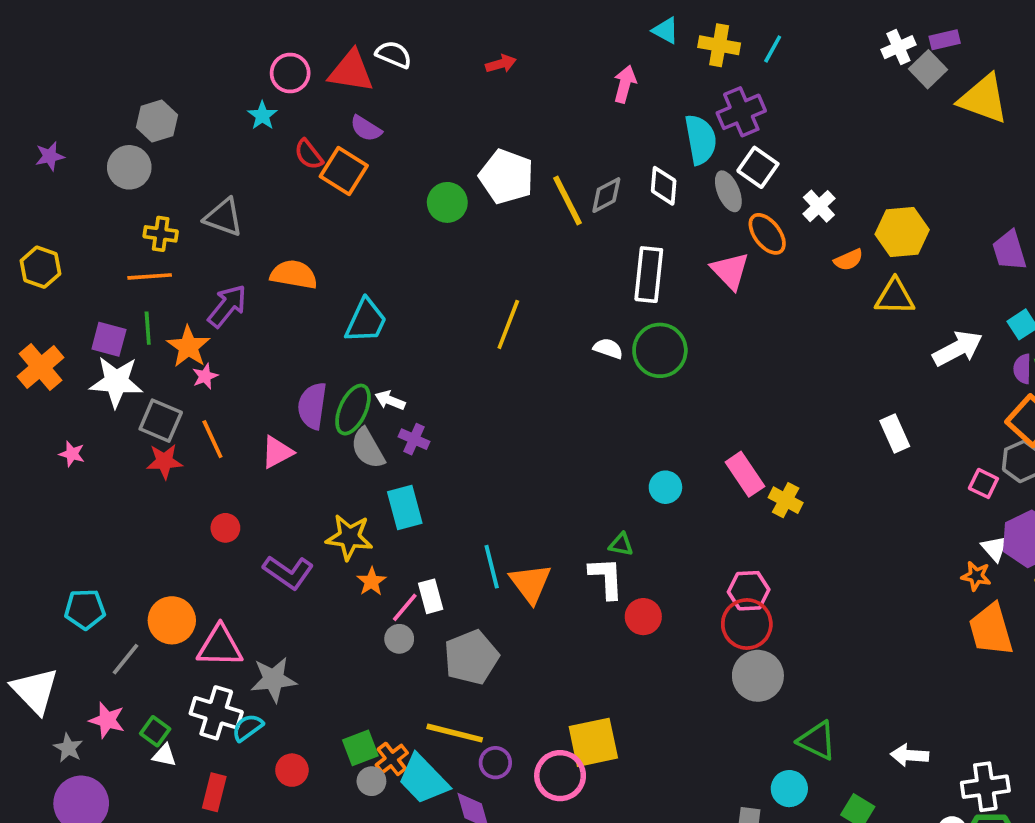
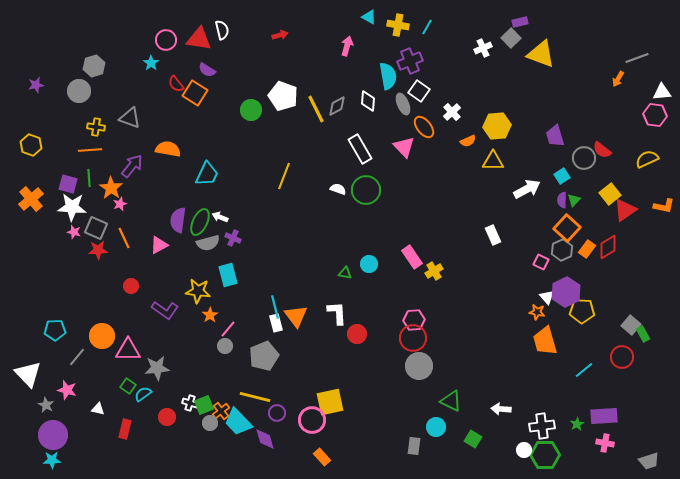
white cross: (898, 47) -> (483, 48), moved
white semicircle: (394, 55) -> (222, 30), turned 54
white rectangle: (649, 275) -> (360, 149), turned -36
gray semicircle: (368, 448) -> (208, 243), turned -75
pink star: (72, 454) -> (74, 232), moved
yellow cross: (786, 500) -> (434, 271), turned 30
green triangle: (621, 544) -> (345, 273), moved
white rectangle: (431, 596) -> (276, 323), moved
white cross: (216, 713) -> (190, 403), moved, size x0.6
green square: (155, 731) -> (128, 386), moved

